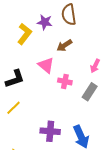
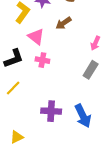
pink triangle: (46, 65) -> (36, 37), moved
pink cross: (65, 81) -> (42, 60), moved

